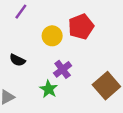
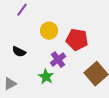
red pentagon: (81, 27) -> (77, 40), moved, turned 30

